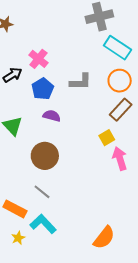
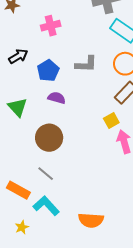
pink cross: (38, 59) -> (51, 26), moved, turned 36
yellow star: (18, 238) -> (22, 227), moved
orange semicircle: (104, 238) -> (91, 220), moved, turned 55

